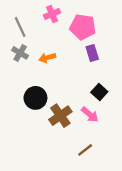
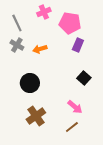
purple rectangle: (92, 53) -> (78, 45), turned 40
pink arrow: (90, 114) -> (75, 107), moved
brown cross: (60, 116) -> (36, 116), moved

